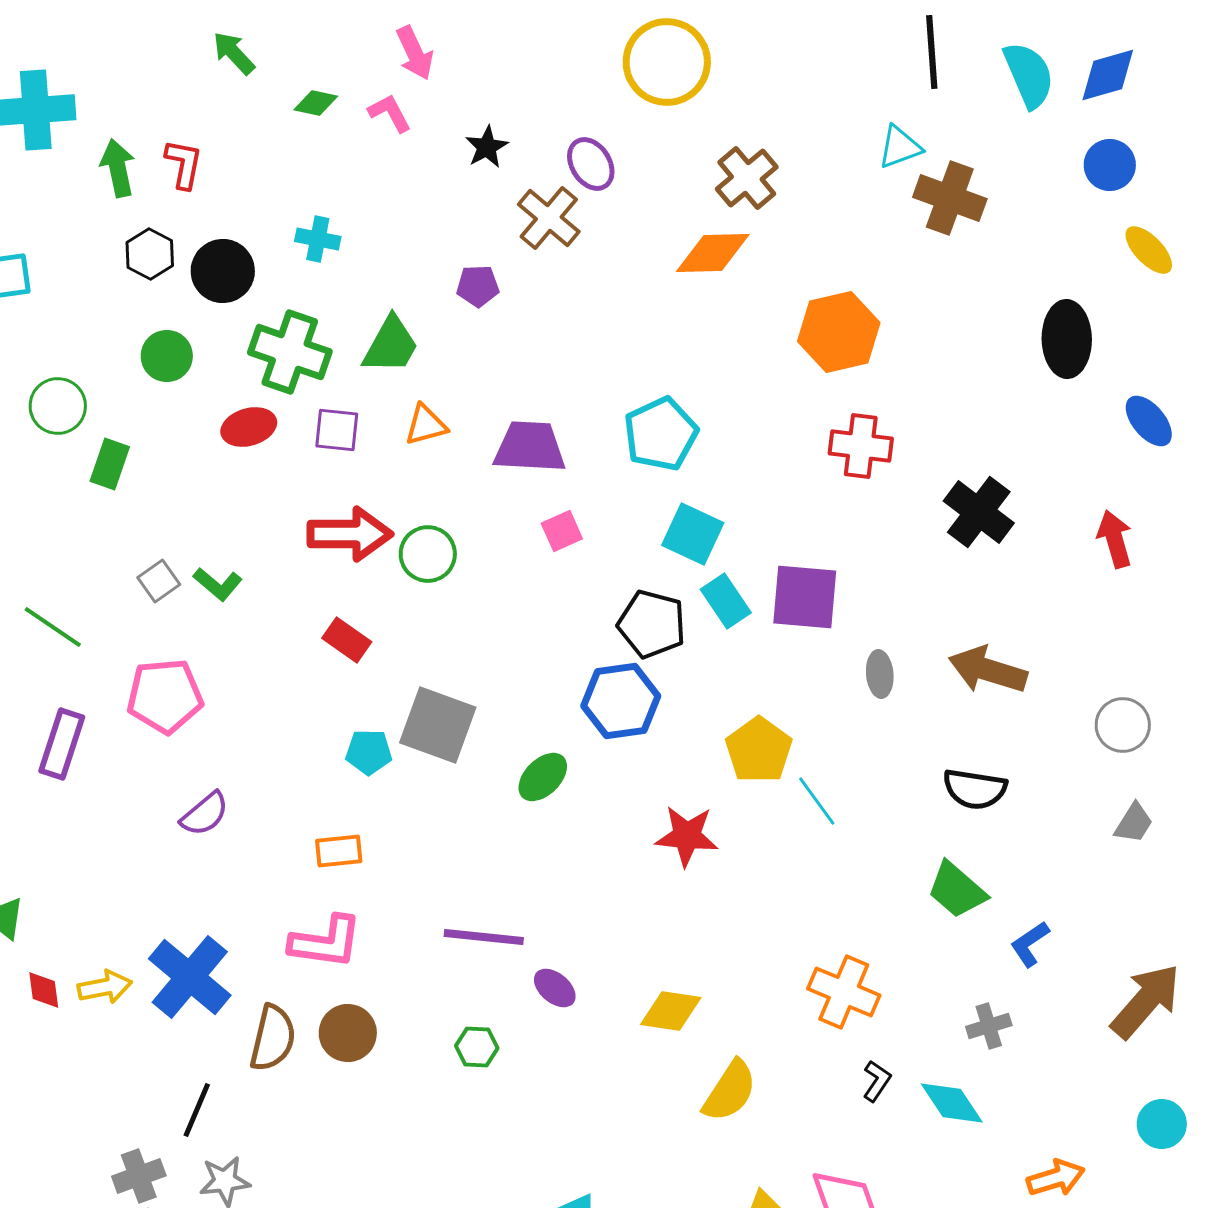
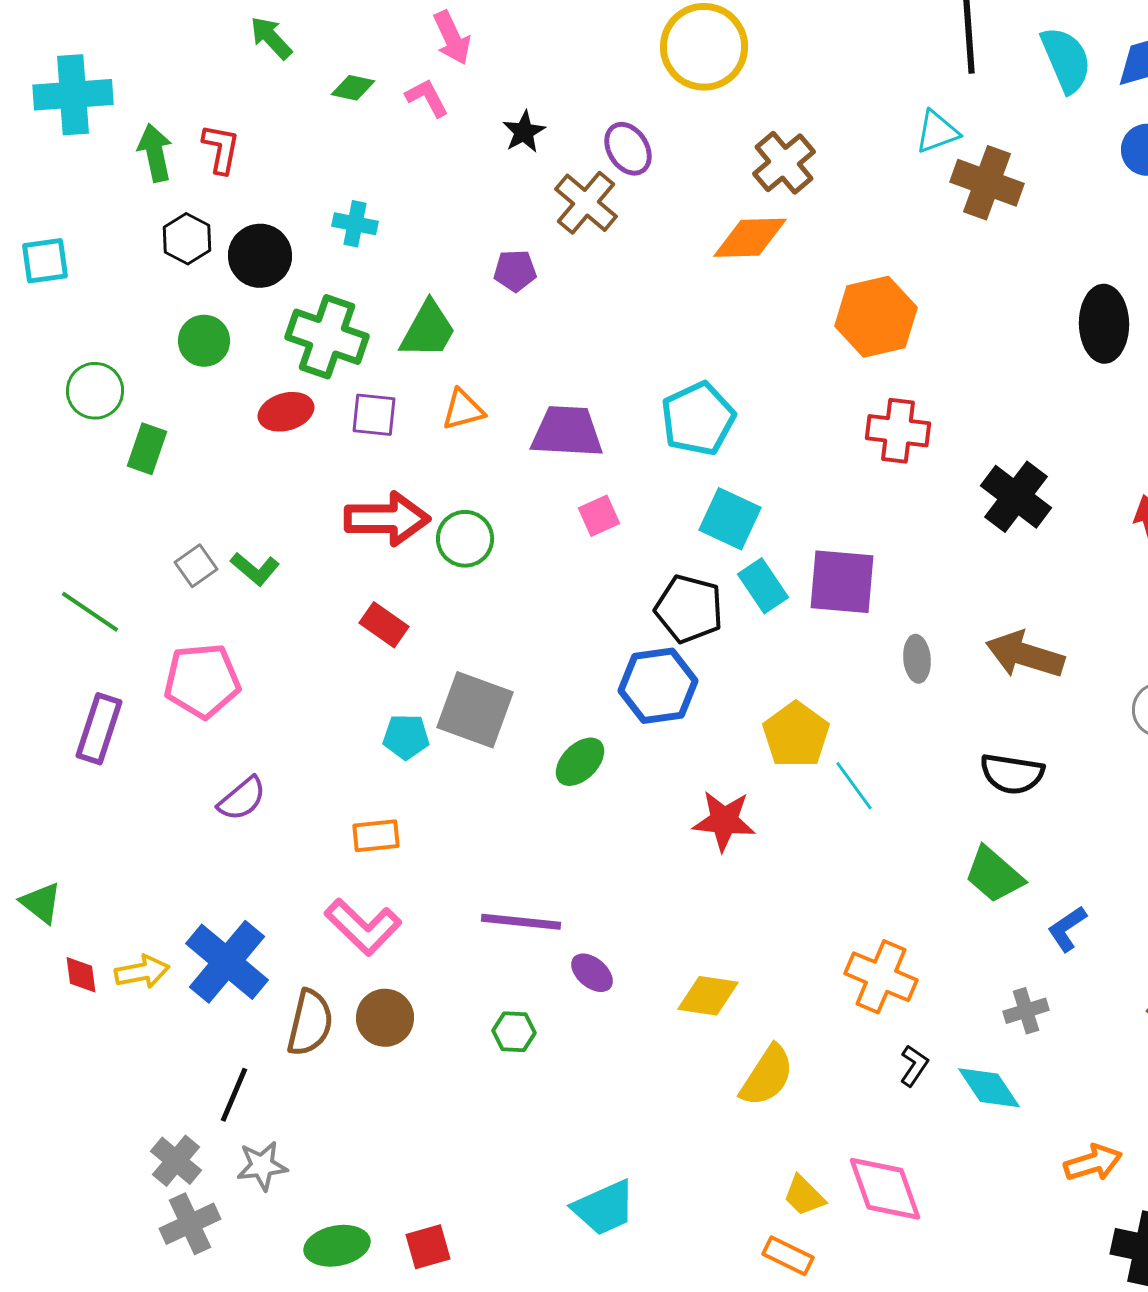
pink L-shape: (326, 942) -> (363, 927), turned 36
gray cross: (139, 1176) -> (176, 1161), turned -30

